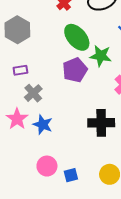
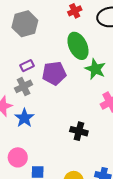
purple rectangle: (20, 70) -> (27, 66), moved, turned -32
purple pentagon: (75, 70) -> (54, 73), moved
black cross: (101, 123) -> (79, 131), size x0.7

